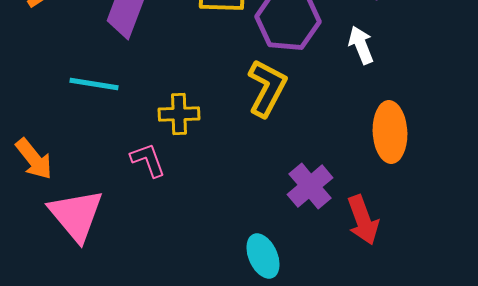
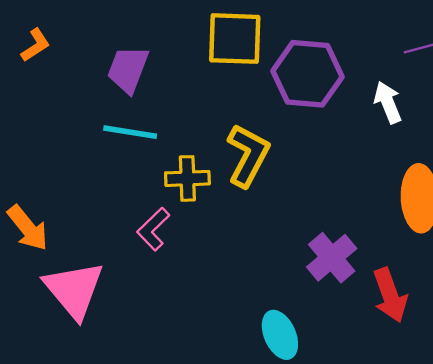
cyan line: (94, 84) -> (130, 132), moved
yellow L-shape: (267, 88) -> (248, 155), moved
pink L-shape: (148, 160) -> (153, 229), turned -114

